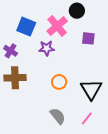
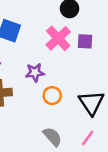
pink cross: (57, 26) -> (58, 38), moved
purple star: (47, 48) -> (35, 72), moved

